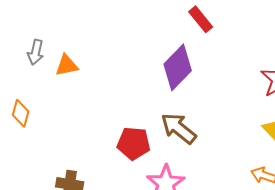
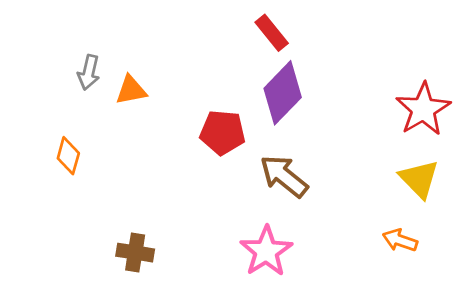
red rectangle: (201, 19) -> (272, 33), moved
red pentagon: (134, 143) -> (223, 132), moved

